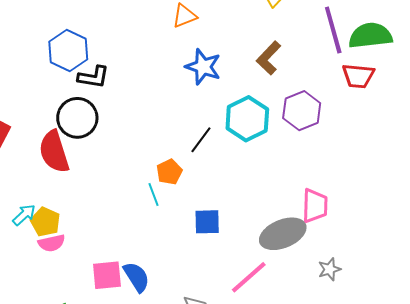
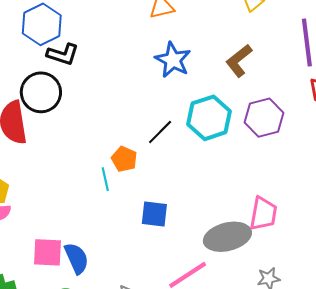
orange pentagon: (169, 172) -> (124, 159), turned -30

